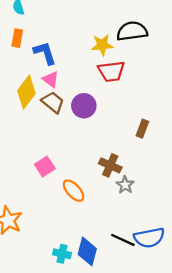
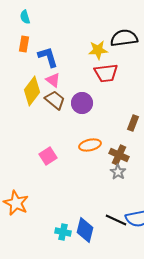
brown cross: (110, 165) -> (119, 155), moved
orange ellipse: (74, 191) -> (90, 145), moved, turned -60

